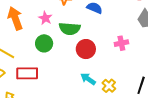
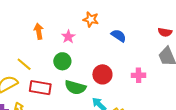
orange arrow: (15, 18) -> (39, 31), size x0.7
green semicircle: (70, 29) -> (75, 87), moved

